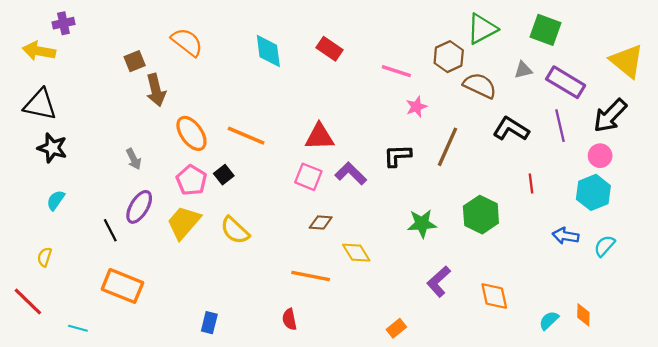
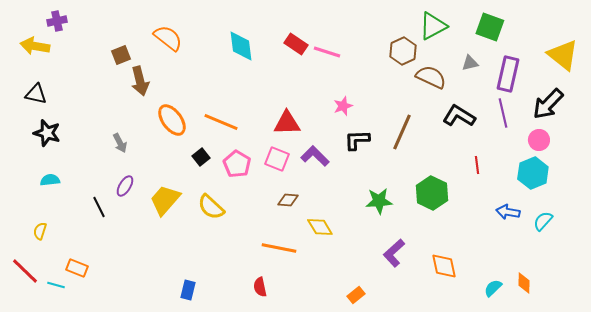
pink line: (396, 71) -> (327, 52), moved
purple rectangle: (566, 82) -> (508, 74), turned 72
black triangle: (40, 104) -> (36, 94), size x0.7
pink star: (416, 107) -> (343, 106), moved
pink pentagon: (191, 180) -> (237, 164), moved
cyan semicircle: (56, 200) -> (50, 180), turned 48
purple ellipse: (139, 207) -> (125, 186), size x0.7
orange rectangle: (122, 286) -> (77, 268), moved, size x0.6
cyan line: (78, 328) -> (56, 285), moved

